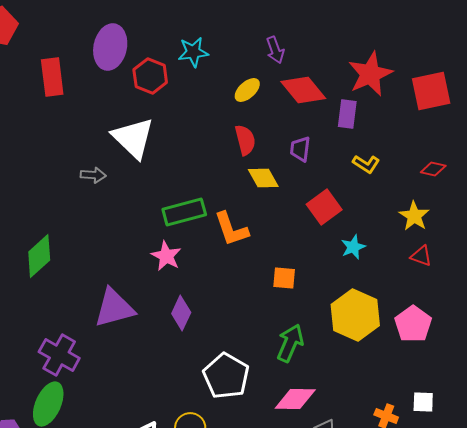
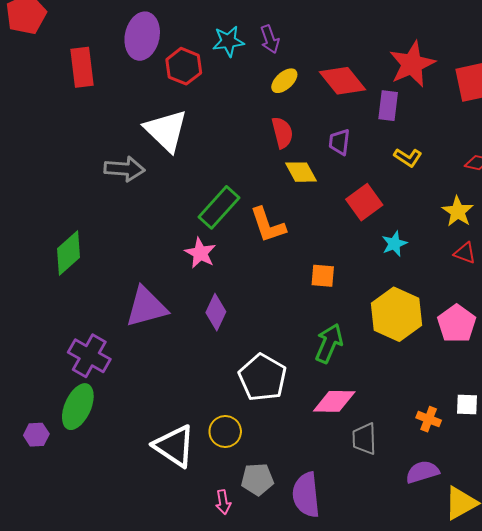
purple arrow: (275, 50) -> (270, 39), moved
gray arrow: (93, 175) -> (125, 169), size x1.5
green rectangle: (184, 212) -> (219, 207), turned -33

